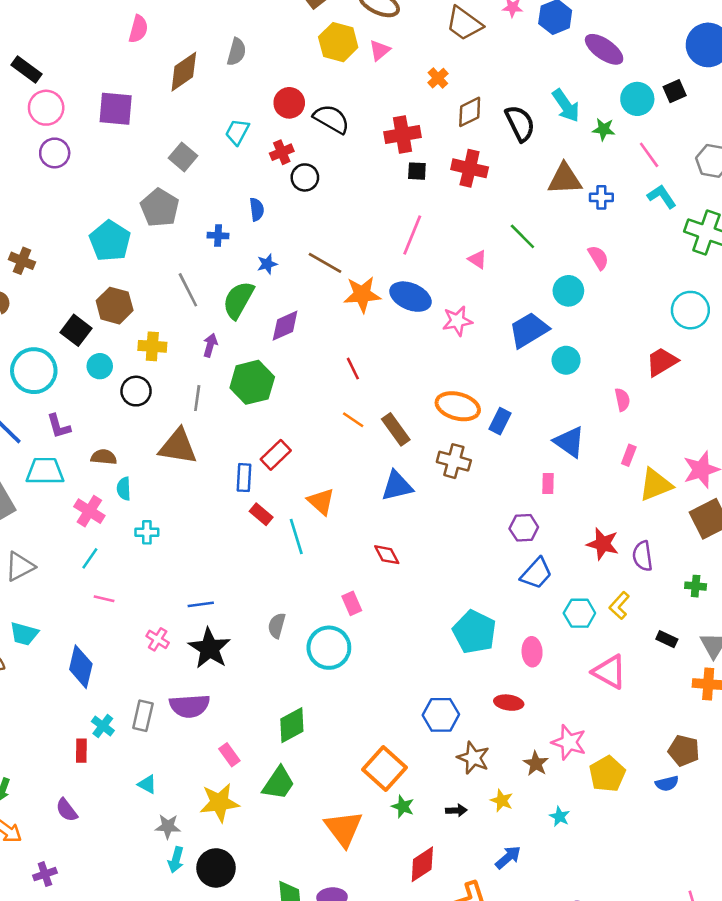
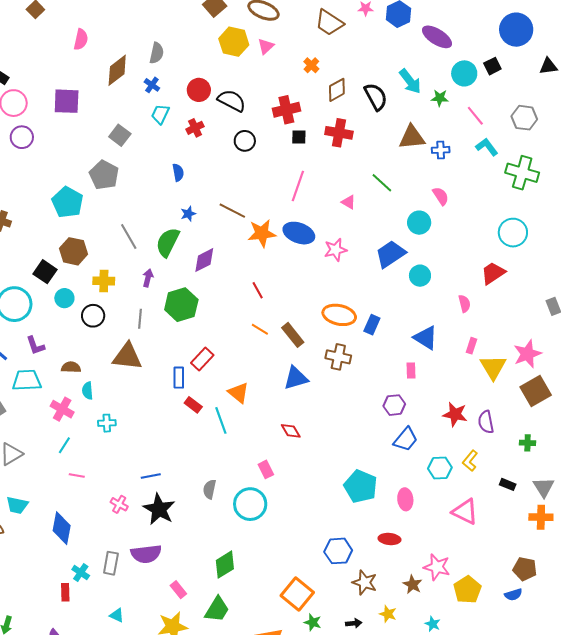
black circle: (305, 177) -> (245, 141), moved
blue cross: (218, 236) -> (152, 85), moved, turned 35
yellow triangle: (656, 485) -> (493, 367), turned -36

